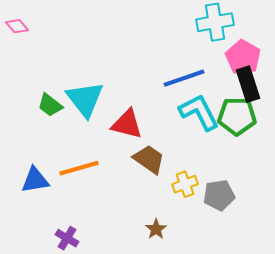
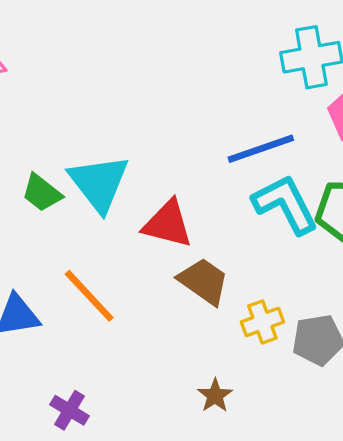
orange line: (79, 168) -> (89, 296), turned 63

